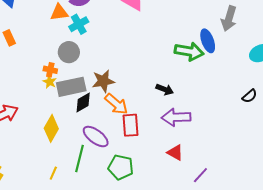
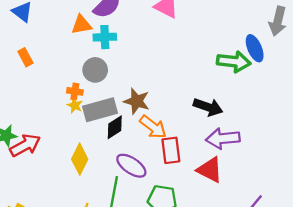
cyan cross: (79, 24) -> (105, 37), turned 30
brown star: (103, 81) -> (137, 101), turned 30
black arrow: (165, 89) -> (208, 107), size x1.4
red triangle: (175, 152) -> (210, 170), moved, size x1.4

